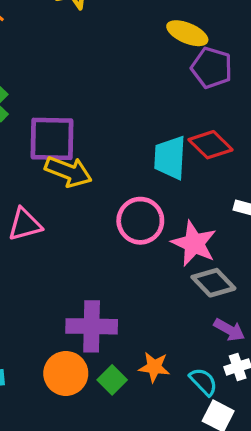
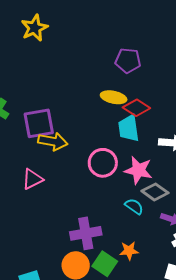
yellow ellipse: (187, 33) -> (114, 97), moved
cyan trapezoid: (170, 158) -> (129, 128), moved
green square: (112, 380) -> (105, 264), size x1.4
cyan semicircle: (203, 382) -> (134, 206), moved

